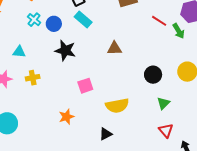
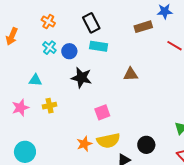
cyan rectangle: (83, 19) -> (99, 46), turned -30
black circle: (153, 75) -> (146, 145), moved
yellow semicircle: (117, 106) -> (108, 141), moved

